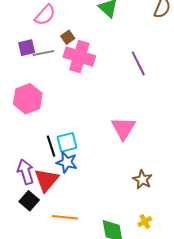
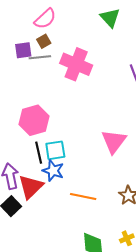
brown square: (68, 37) -> (44, 41), moved
pink hexagon: (28, 99) -> (34, 120), moved
orange line: (65, 217) -> (83, 197), moved

